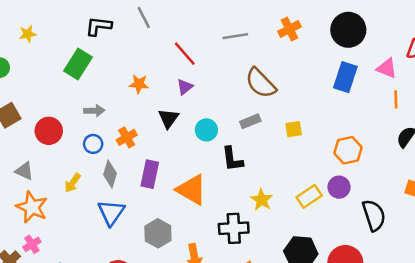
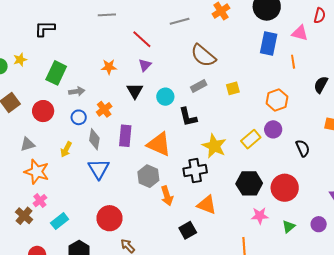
gray line: (144, 18) -> (107, 15), turned -60
black L-shape: (99, 26) -> (45, 29), moved
yellow star: (28, 34) -> (20, 60), moved
green rectangle: (78, 64) -> (56, 73), moved
orange line: (396, 99) -> (293, 62), moved
gray triangle: (24, 171) -> (28, 144), turned -35
yellow star: (262, 200) -> (214, 146), size x1.4
black semicircle: (374, 215) -> (303, 148), size x0.7
gray hexagon: (158, 233) -> (148, 176), moved

